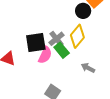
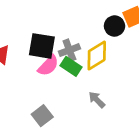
green rectangle: (62, 50) -> (71, 66), turned -35

